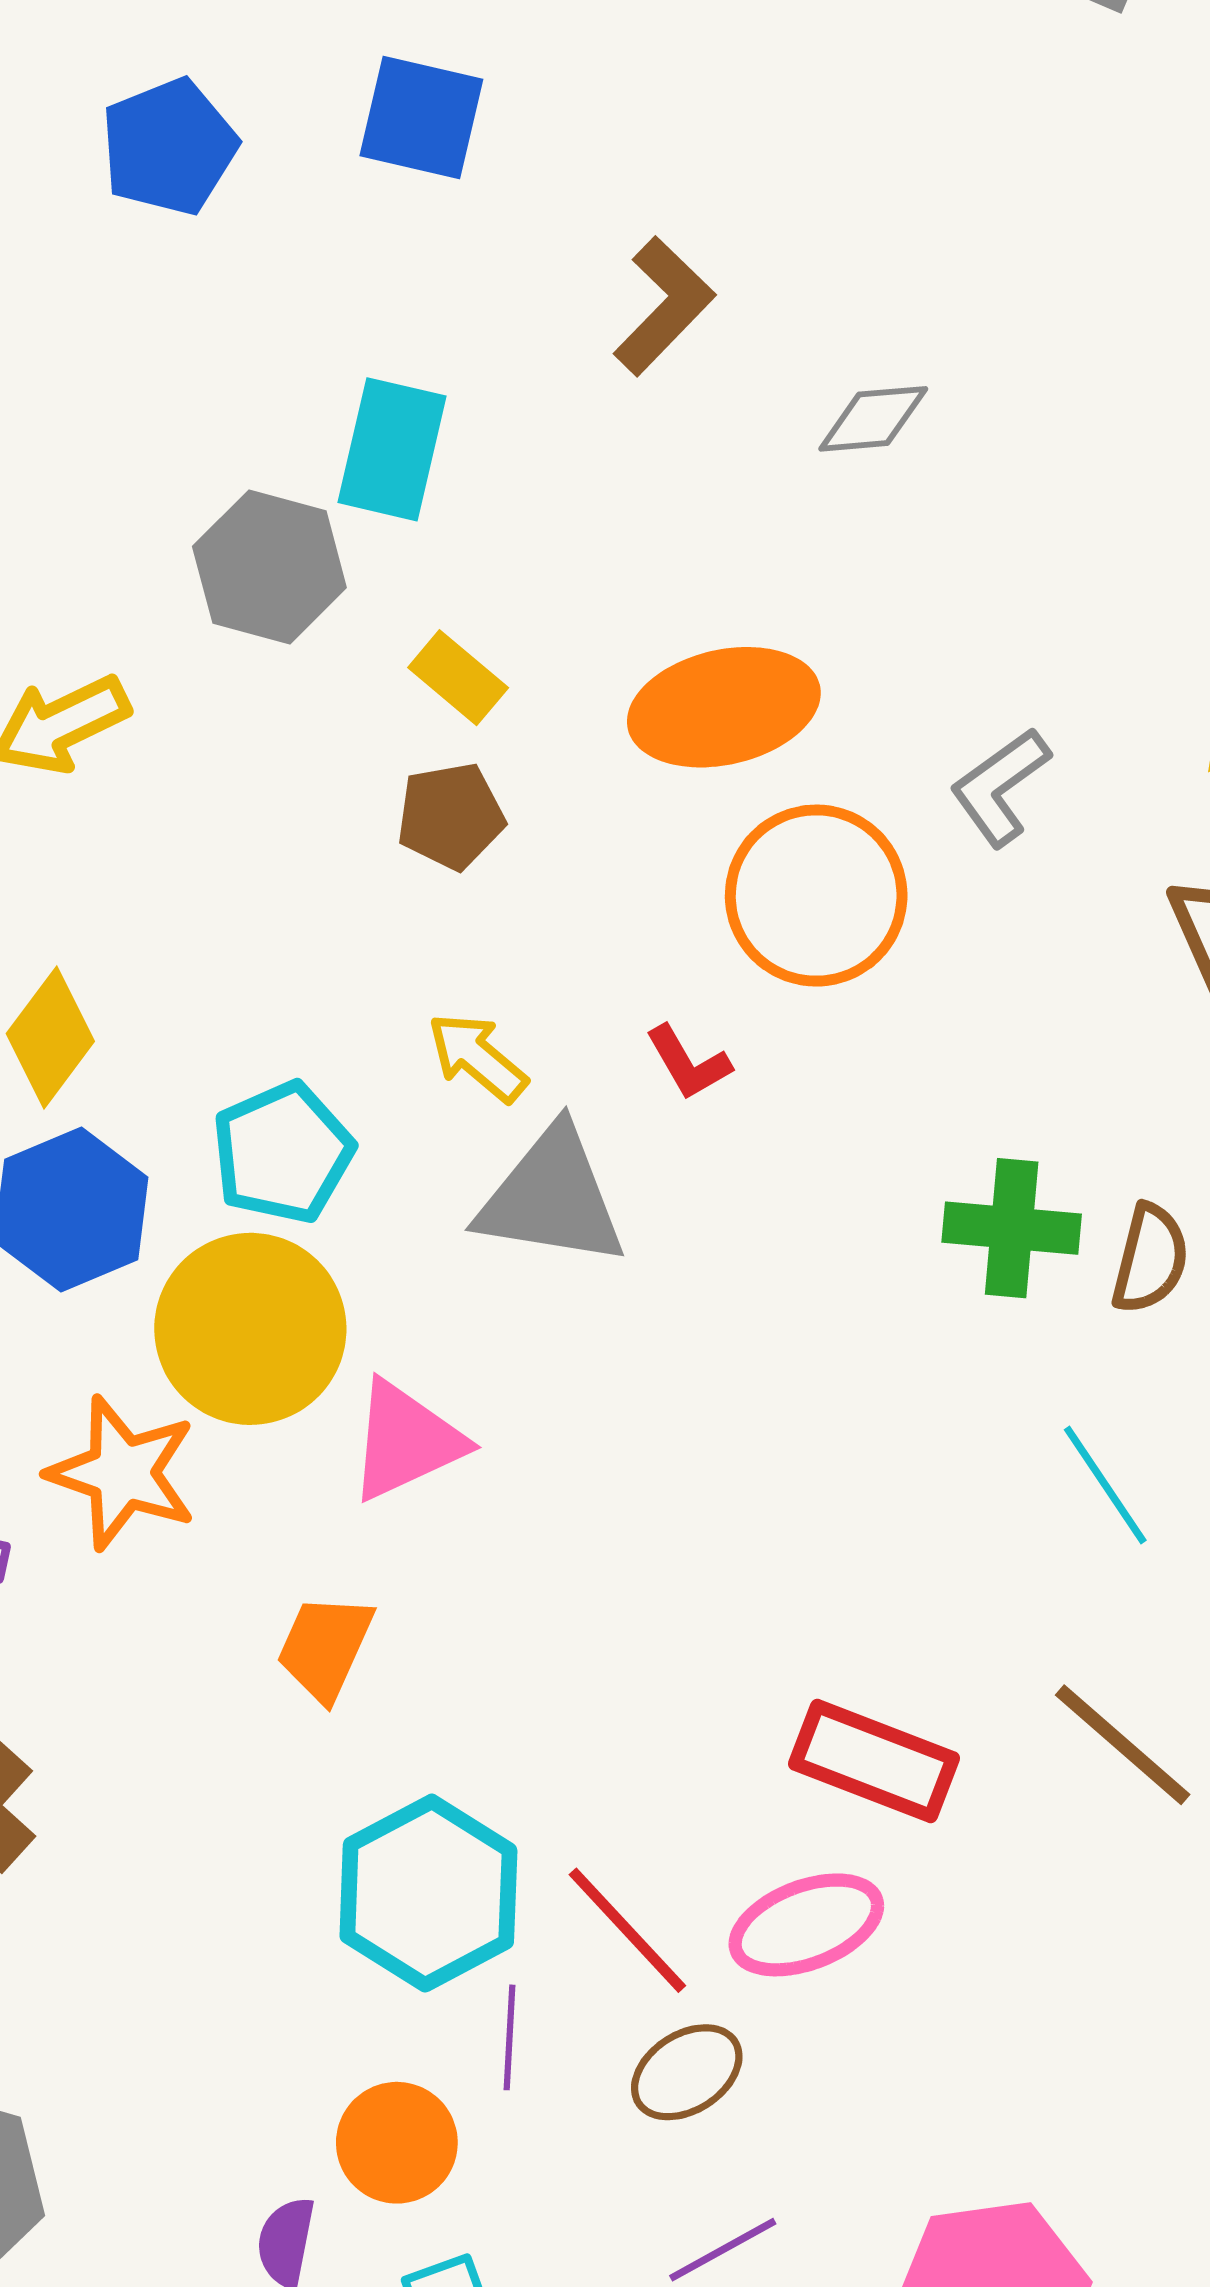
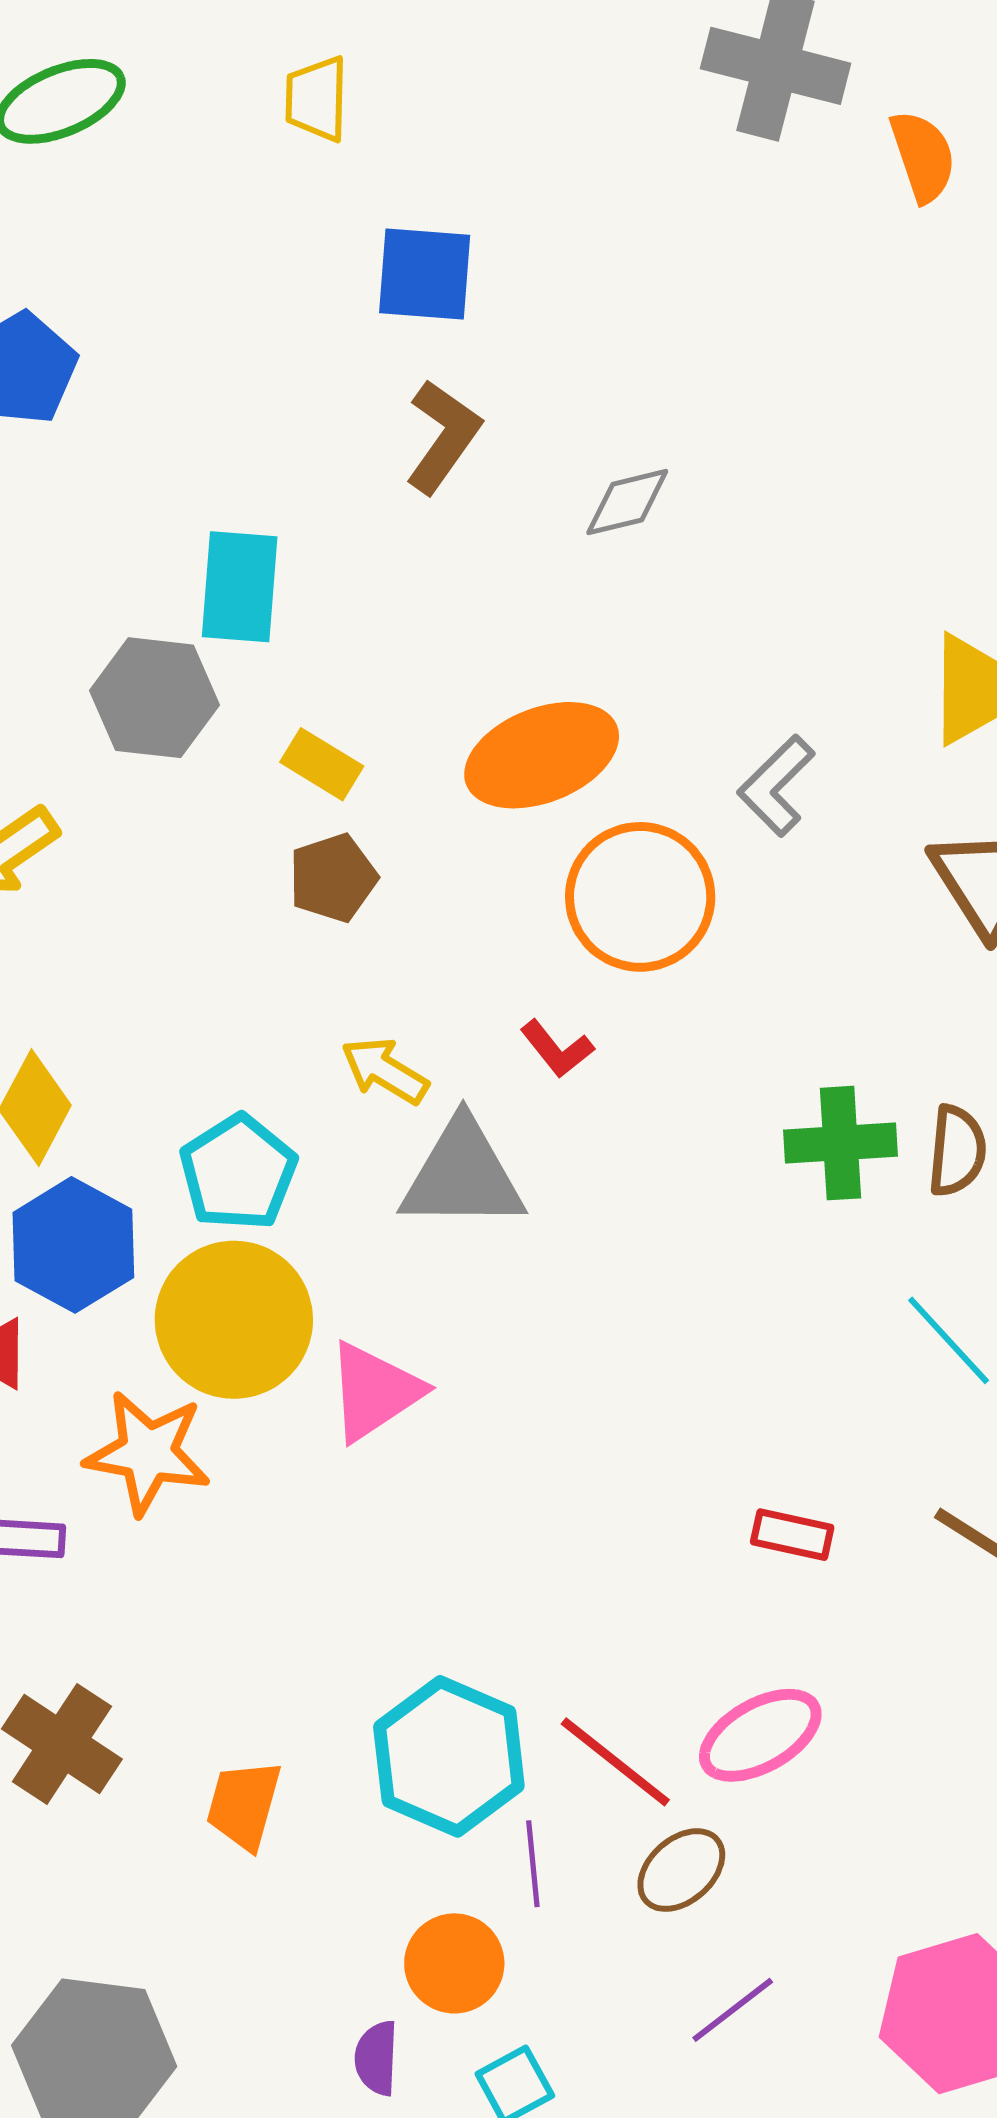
blue square: (421, 118) -> (425, 274), moved
orange trapezoid: (325, 1647) -> (244, 1805), moved
red rectangle: (874, 1761) -> (792, 1535), moved, size x0.6

